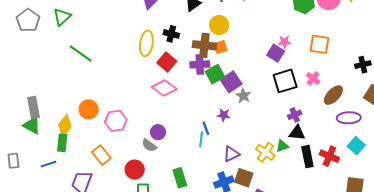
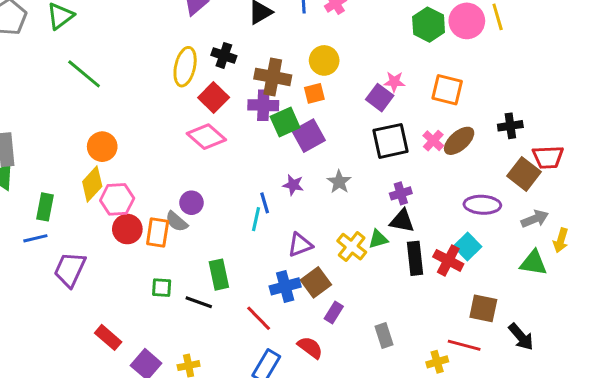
yellow circle: (219, 25) -> (324, 60), moved
orange square: (221, 47) -> (314, 93), moved
brown ellipse: (333, 95) -> (459, 141), moved
gray star: (243, 96) -> (339, 182), moved
orange circle: (89, 109) -> (102, 147), moved
pink hexagon: (116, 121) -> (117, 199), moved
yellow diamond: (65, 126) -> (92, 184), moved
cyan square: (356, 146) -> (467, 246), moved
orange rectangle: (101, 155) -> (158, 233), moved, turned 42
blue line: (49, 164) -> (35, 238), moved
red circle: (135, 170) -> (127, 229), moved
brown square: (244, 178) -> (316, 282), turned 30

